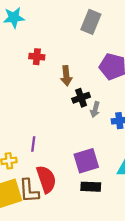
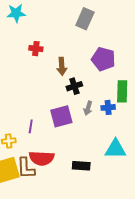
gray arrow: (95, 110) -> (88, 108), moved
purple square: (86, 161) -> (61, 116), moved
red semicircle: (46, 179) -> (42, 158), turned 110

